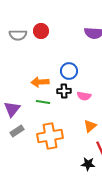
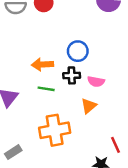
orange triangle: (90, 126) -> (89, 106), moved
gray rectangle: (17, 131) -> (13, 152), moved

